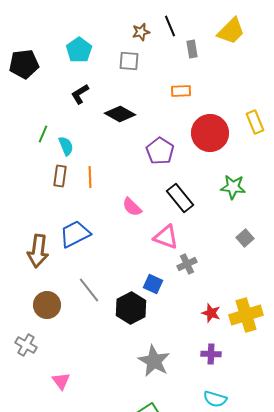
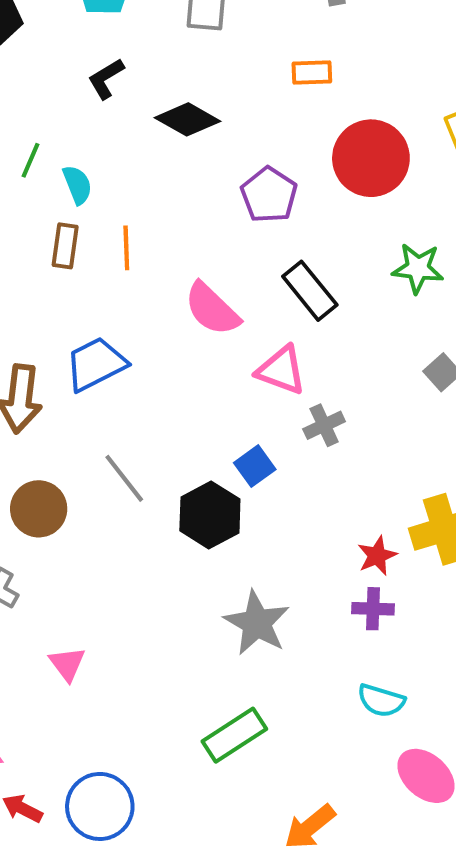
pink semicircle: (132, 207) -> (212, 309), size x1.4
blue square: (153, 284) -> (255, 466), turned 30
red star: (211, 313) -> (377, 556), moved, turned 30

